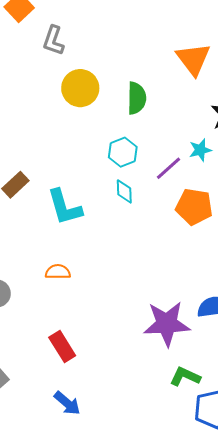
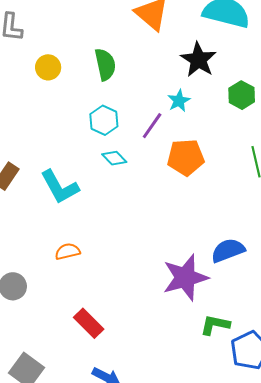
yellow circle: (80, 88) -> (48, 67), size x0.7
cyan diamond: (124, 191) -> (114, 158), turned -30

